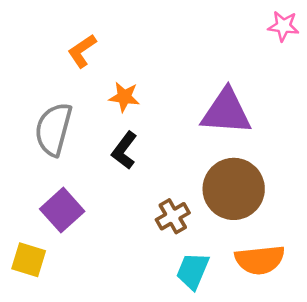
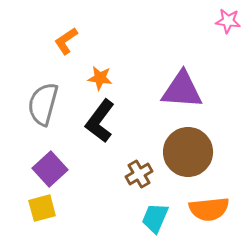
black L-shape: (124, 150) -> (100, 121), size x1.4
yellow square: (29, 260) -> (42, 208), moved, turned -32

